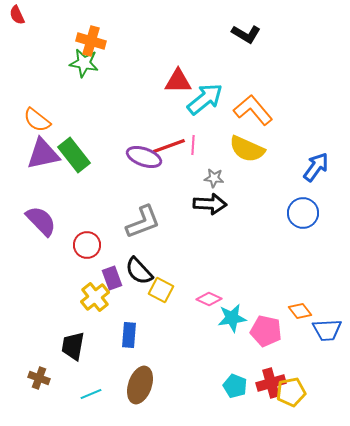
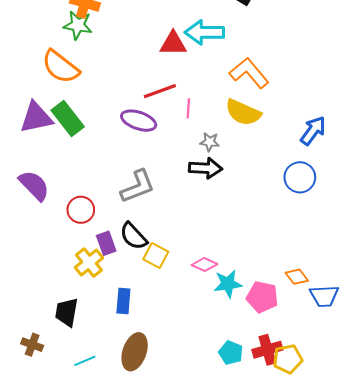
cyan arrow: (205, 99) -> (205, 32), moved, turned -141
orange semicircle: (37, 120) -> (61, 67), moved, size x1.4
red line: (169, 146) -> (160, 91), moved

